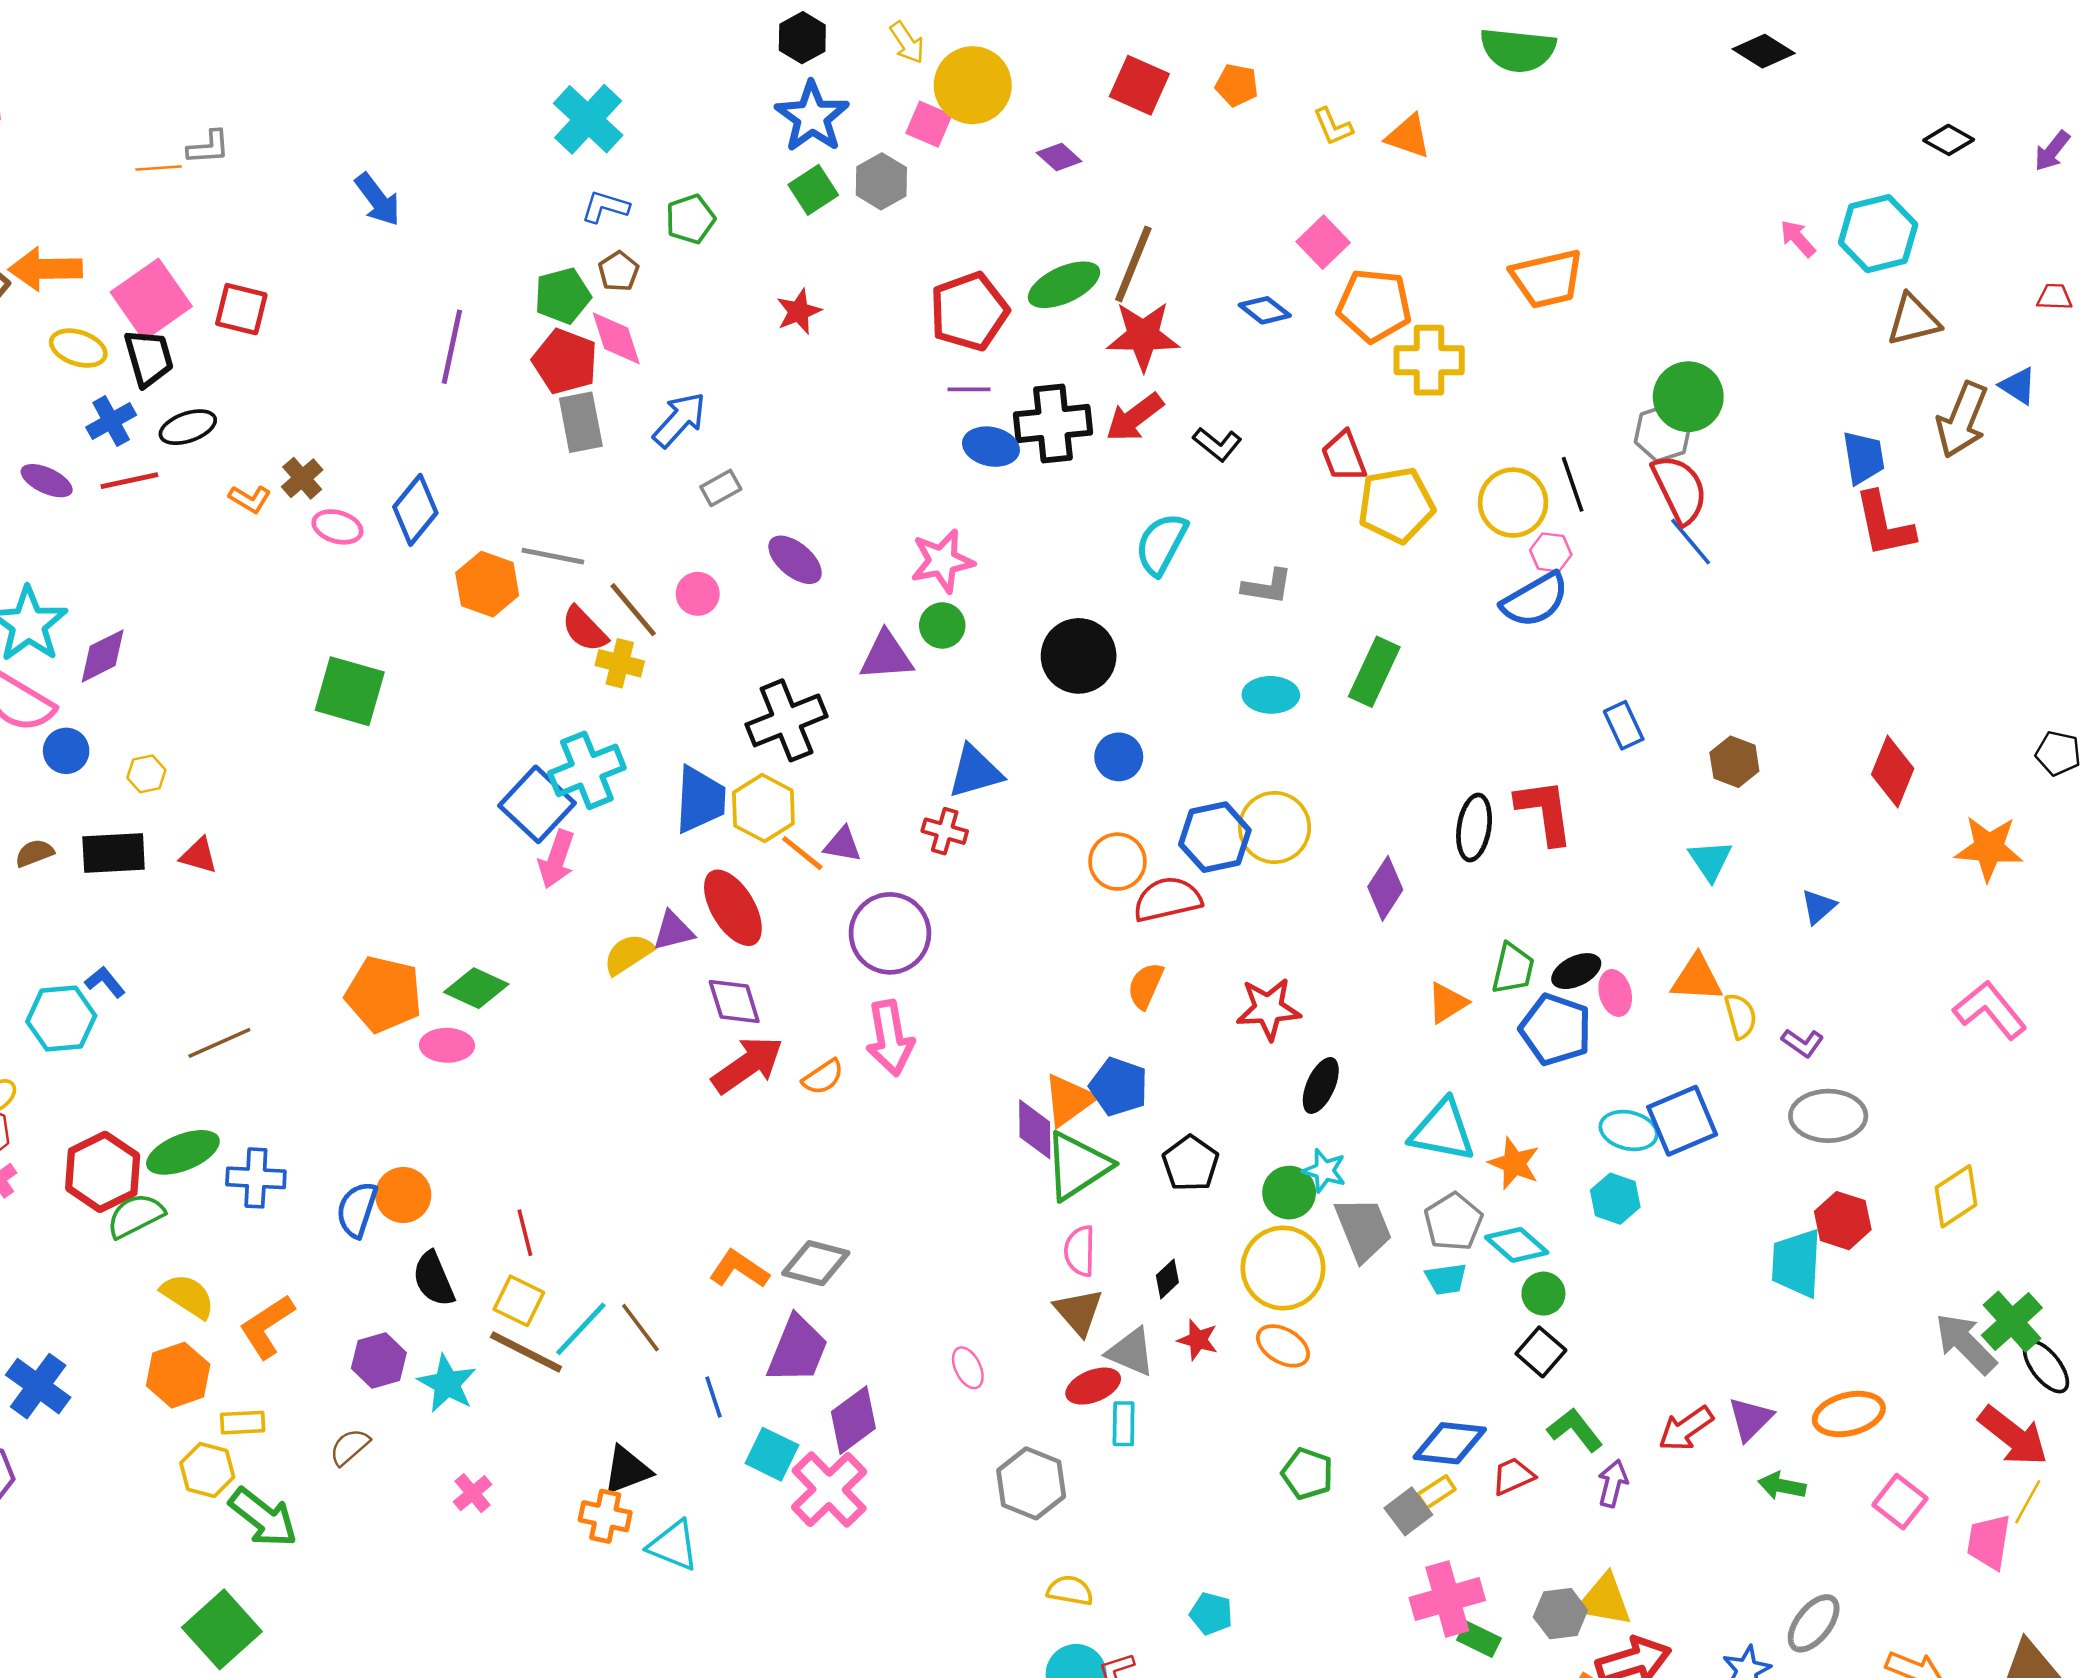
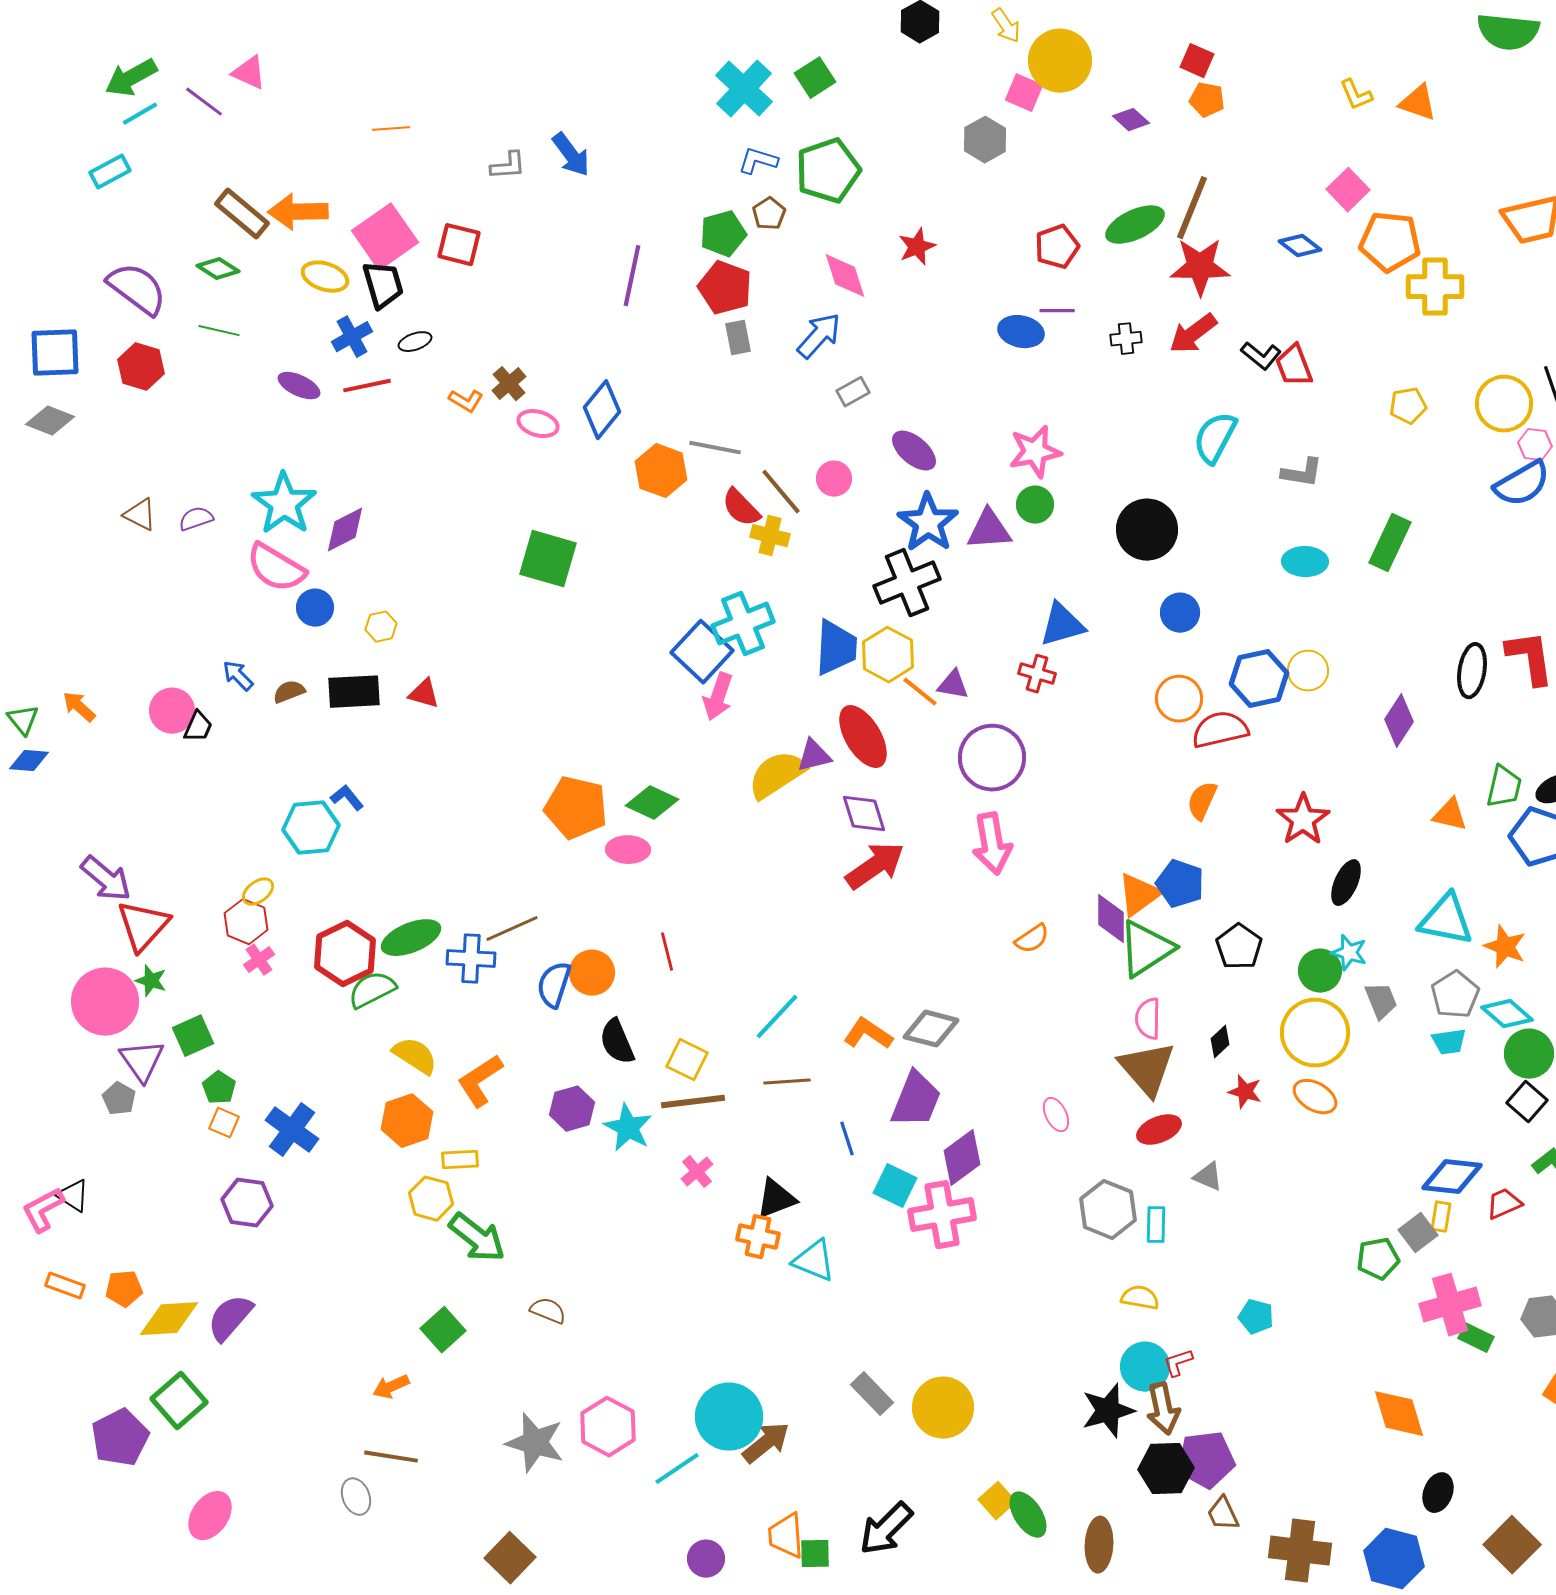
red square: (1139, 85) -> (1197, 61), size x0.7
orange pentagon: (1237, 85) -> (1207, 100), moved
blue star: (812, 117) -> (928, 523), moved
gray L-shape: (208, 147) -> (508, 166), moved
green square: (813, 190) -> (815, 78), moved
green pentagon: (690, 219) -> (828, 171), size x1.6
red pentagon: (969, 312) -> (1057, 247), size x0.7
pink diamond: (616, 338) -> (845, 276), moved
gray rectangle: (581, 422) -> (738, 338), size x0.7
black cross: (1053, 423) -> (1126, 339), size x0.5
black ellipse: (188, 427) -> (415, 342), size x0.7
blue ellipse: (991, 447) -> (1021, 332), moved
red trapezoid: (1344, 456) -> (1294, 366), moved
yellow pentagon: (1396, 505) -> (1408, 406), size x0.6
yellow circle: (1274, 827) -> (1308, 671), size x0.7
yellow semicircle: (628, 954) -> (777, 775), size x1.4
orange triangle: (1447, 1003) -> (1450, 815), turned 45
red star: (1268, 1009) -> (1303, 820), turned -30
brown line: (219, 1043) -> (512, 929), moved
orange semicircle: (823, 1077) -> (1032, 939), moved
gray trapezoid: (1363, 1229) -> (1381, 1001), size x0.7
red line: (525, 1233) -> (667, 952), moved
green circle: (1543, 1294) -> (1529, 1054), size x1.4
brown triangle: (1079, 1312) -> (1147, 1069), size x1.4
brown line: (640, 1328) -> (787, 1082), turned -57
cyan line: (581, 1329) -> (777, 1017), moved
brown line: (526, 1352) -> (693, 1102), turned -34
gray triangle: (1131, 1352) -> (1208, 1177), moved, size x0.7
cyan rectangle: (1124, 1424) -> (1156, 1225), moved
brown semicircle: (350, 1447) -> (548, 1311), moved, turned 63
green pentagon: (1307, 1474) -> (1378, 1259), moved, turned -30
pink cross: (829, 1489) -> (942, 1215), turned 34
yellow rectangle: (1436, 1492) -> (1441, 1217), turned -48
pink cross: (473, 1493) -> (697, 1172), moved
green square: (222, 1629) -> (443, 1330), size x0.7

